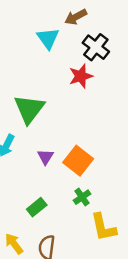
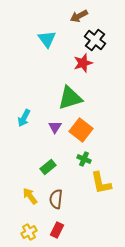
cyan triangle: (48, 38) -> (47, 39), moved
green triangle: (29, 109) -> (70, 98), moved, turned 36
green cross: (82, 197) -> (84, 159), turned -32

